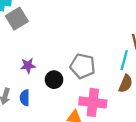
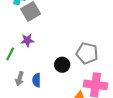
purple star: (28, 66) -> (27, 40), moved

